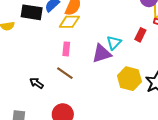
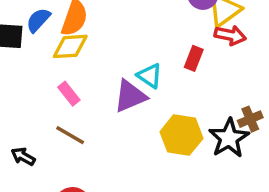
cyan triangle: (114, 43) -> (150, 76), turned -35
pink rectangle: (66, 49) -> (69, 94), turned -40

